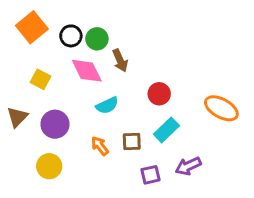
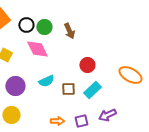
brown arrow: (120, 61) -> (69, 31), moved
cyan semicircle: (107, 105) -> (46, 81), moved
brown square: (132, 142) -> (68, 89), moved
orange arrow: (100, 146) -> (57, 121), moved, turned 128

